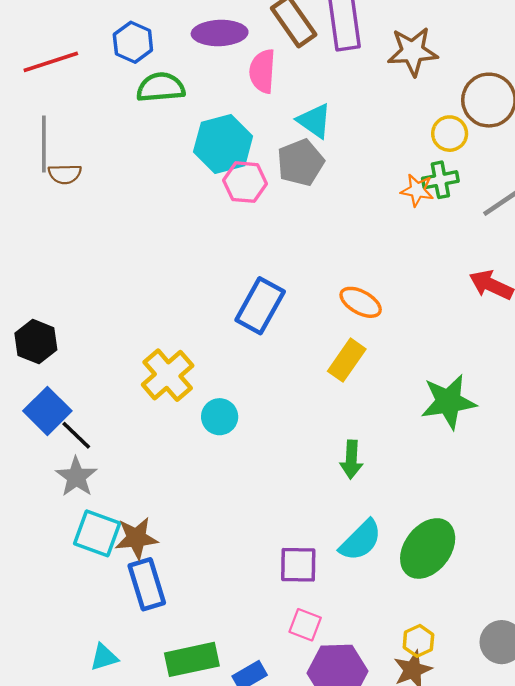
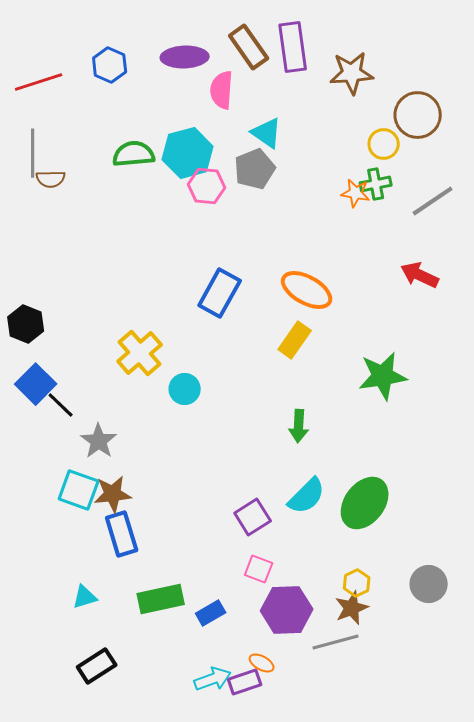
green semicircle: (161, 87) -> (134, 154), moved
orange ellipse: (361, 302) -> (307, 290), size x1.4
gray star: (76, 477) -> (99, 441), moved
purple square: (298, 565) -> (253, 517), turned -33

